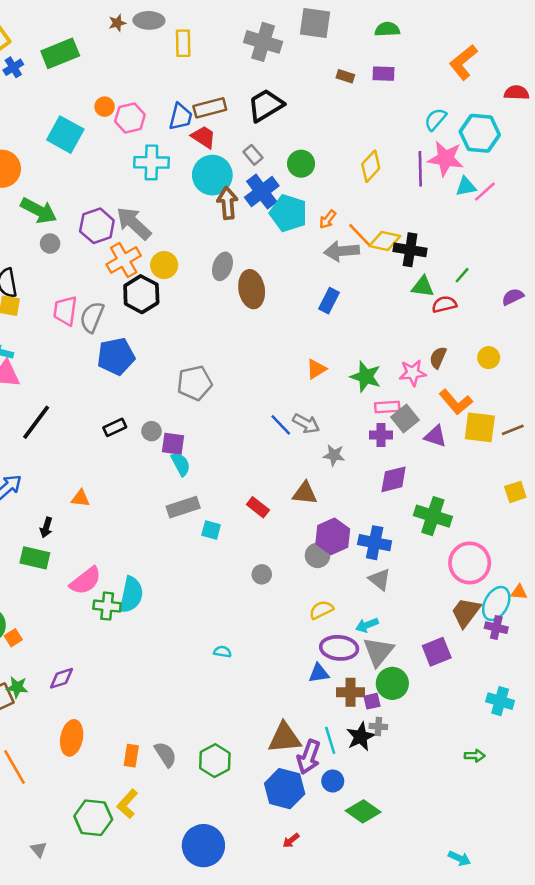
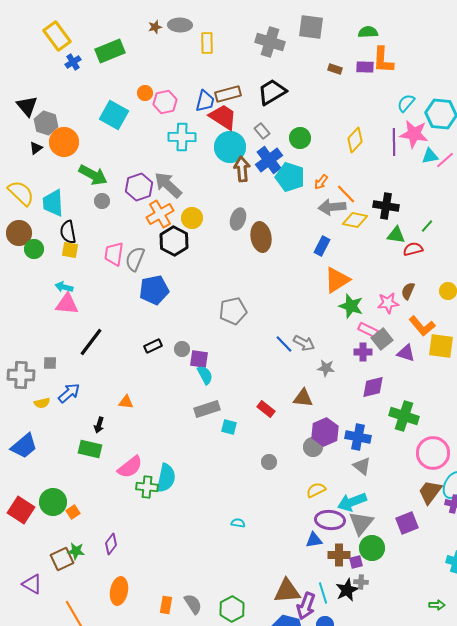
orange L-shape: (463, 62) -> (383, 60), moved, turned -48
red trapezoid: (203, 137) -> (223, 117), size x1.4
yellow diamond: (385, 241) -> (355, 220), moved
orange triangle: (316, 369) -> (337, 280), moved, size x1.6
gray pentagon: (195, 383) -> (233, 311), moved
pink rectangle: (387, 407) -> (368, 330), turned 30
cyan arrow: (367, 625) -> (352, 502), size x1.6
purple diamond: (61, 678) -> (111, 544), turned -35

